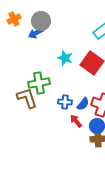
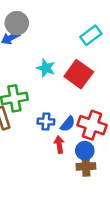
red arrow: (76, 121) -> (59, 145), turned 32

